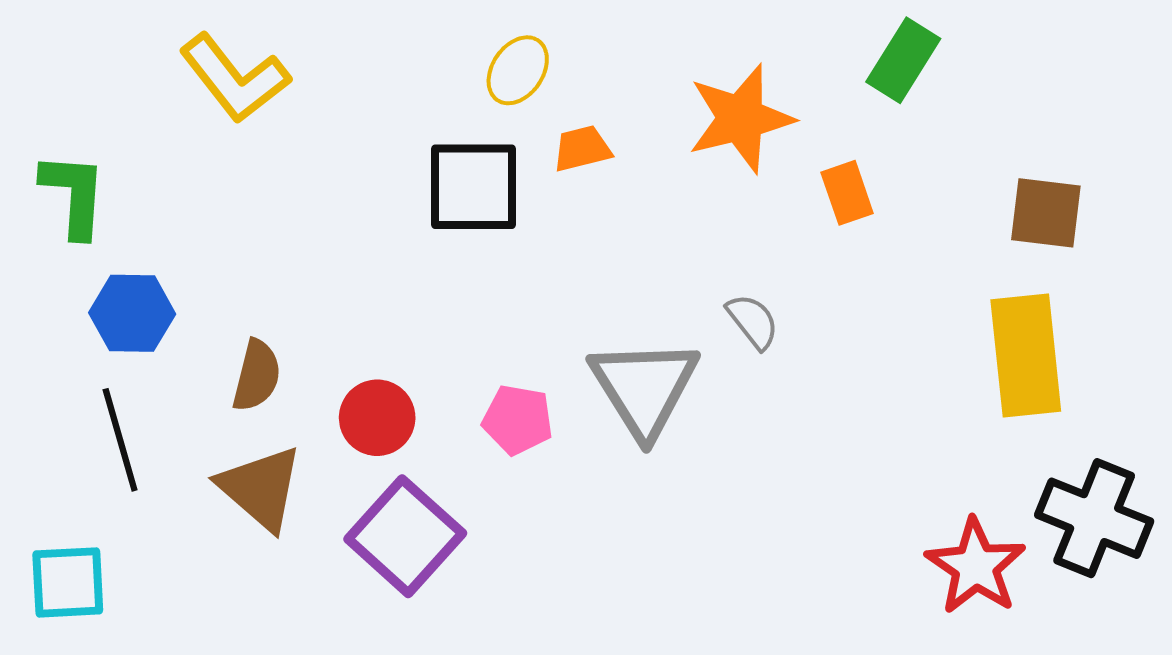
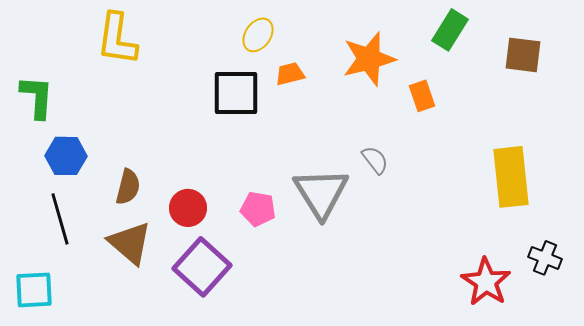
yellow L-shape: (235, 78) -> (117, 39), turned 46
brown square: (1046, 213) -> (523, 55), moved
black cross: (1094, 518) -> (545, 258), size x0.6

